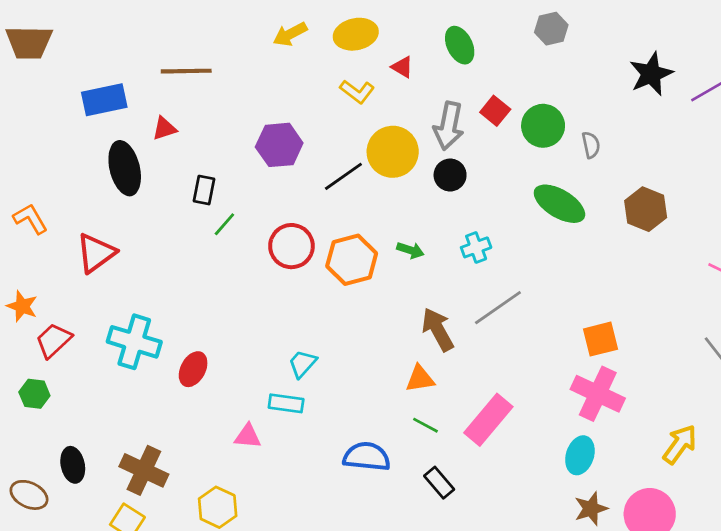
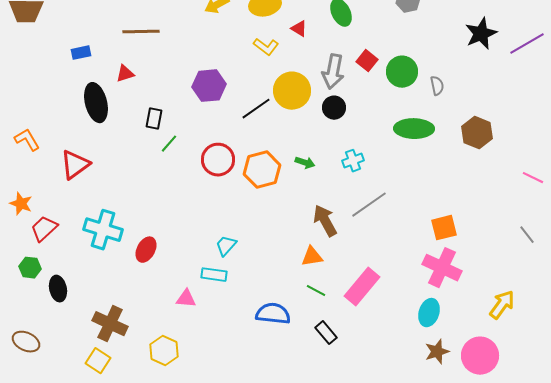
blue rectangle: (104, 100) -> (81, 53), size x0.6
green ellipse: (559, 204) -> (414, 129), turned -30
black ellipse: (73, 465) -> (58, 289), moved

